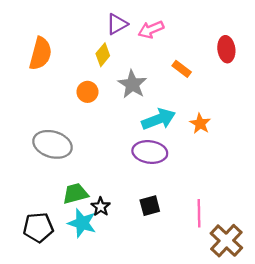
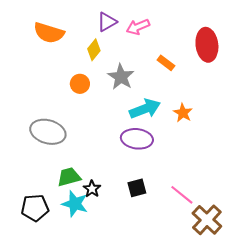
red ellipse: (226, 49) -> (207, 45), size x1.4
orange semicircle: (40, 54) -> (49, 33), moved, turned 92
pink line: (199, 213) -> (182, 195), turned -50

